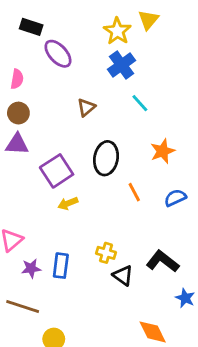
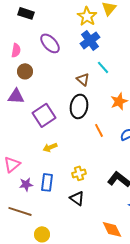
purple ellipse: (58, 54) -> (50, 43), moved
brown triangle: (86, 107) -> (83, 79), moved, turned -40
brown circle: (18, 113) -> (25, 71), moved
yellow arrow: (68, 203) -> (50, 147), moved
yellow cross: (106, 253) -> (79, 173), turned -32
black triangle: (123, 275) -> (77, 198), moved

